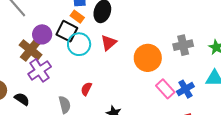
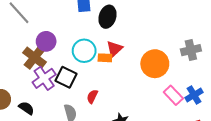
orange rectangle: (77, 17) -> (105, 58), moved, turned -32
black square: (67, 31) -> (66, 77), moved

